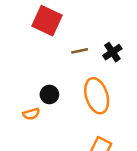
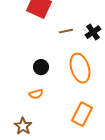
orange semicircle: (31, 114) -> (36, 94), moved

